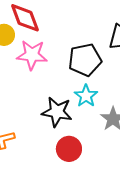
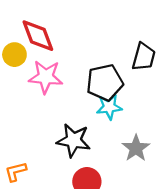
cyan star: (86, 96) -> (109, 107), moved, turned 30

